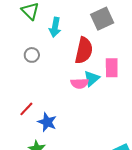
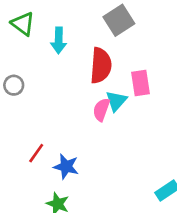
gray circle: (32, 55) -> (14, 85), moved
pink semicircle: (80, 83) -> (101, 110), turned 120

